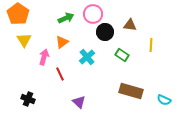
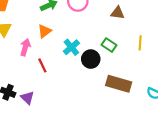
black circle: (105, 32) -> (91, 59), moved
yellow line: (151, 45) -> (140, 43), moved
purple triangle: (79, 102) -> (27, 98), moved

